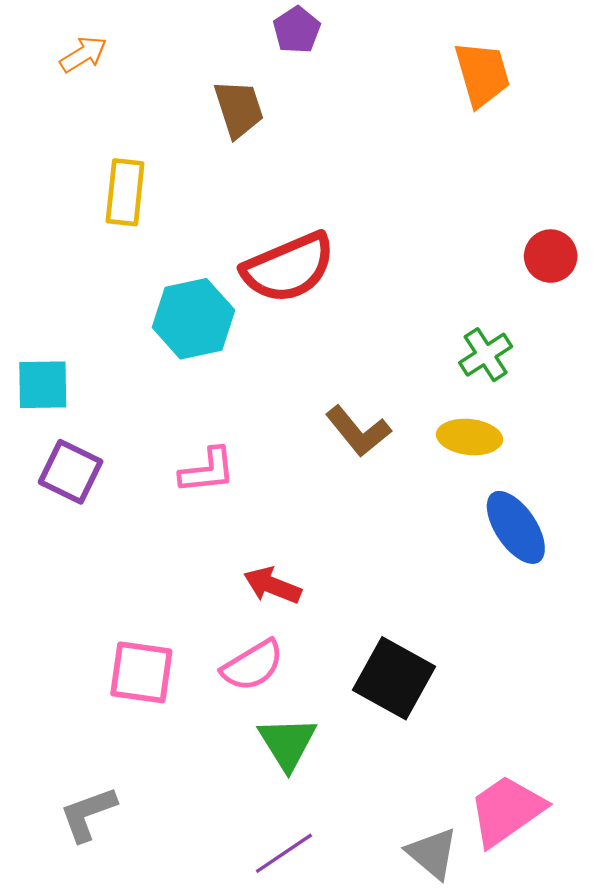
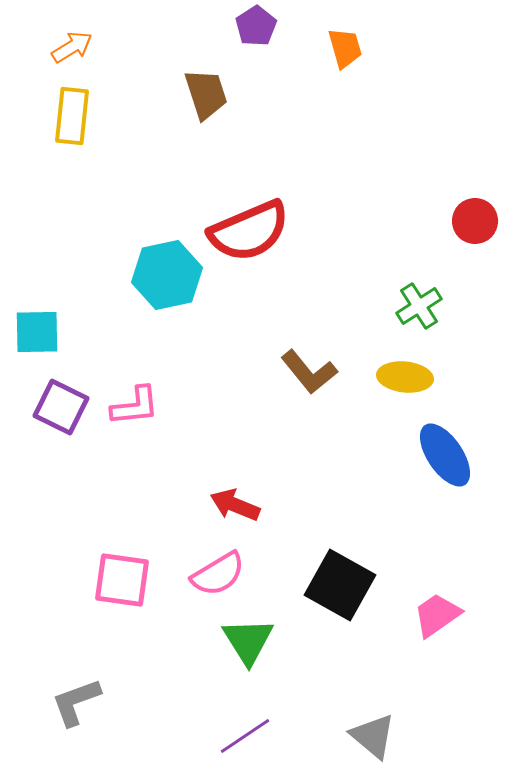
orange trapezoid: (482, 74) -> (345, 48), moved, size x0.7
yellow rectangle: (125, 192) -> (72, 116), moved
pink L-shape: (207, 471) -> (135, 406), moved
pink trapezoid: (507, 810) -> (437, 615), moved, size x0.7

